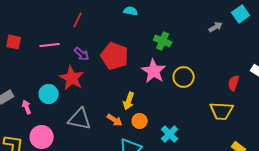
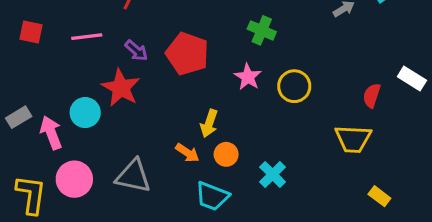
pink star: (154, 71) -> (248, 77), size x0.7
pink arrow: (27, 107) -> (51, 133), size x1.5
gray triangle: (80, 119) -> (133, 176), moved

